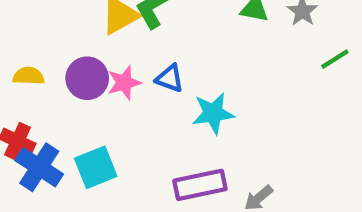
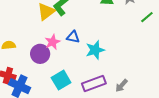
purple circle: (87, 78) -> (40, 54), moved
cyan square: (96, 167) -> (61, 80), moved

